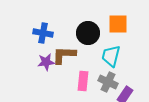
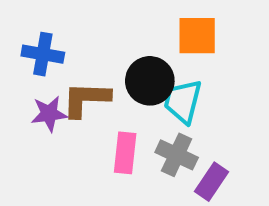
black circle: (88, 33) -> (150, 81), moved

